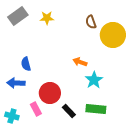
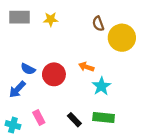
gray rectangle: (18, 16) -> (19, 17), turned 36
blue semicircle: (26, 64) -> (28, 69), turned -48
blue arrow: (16, 83) -> (17, 89), turned -48
red circle: (50, 93) -> (54, 74), moved

